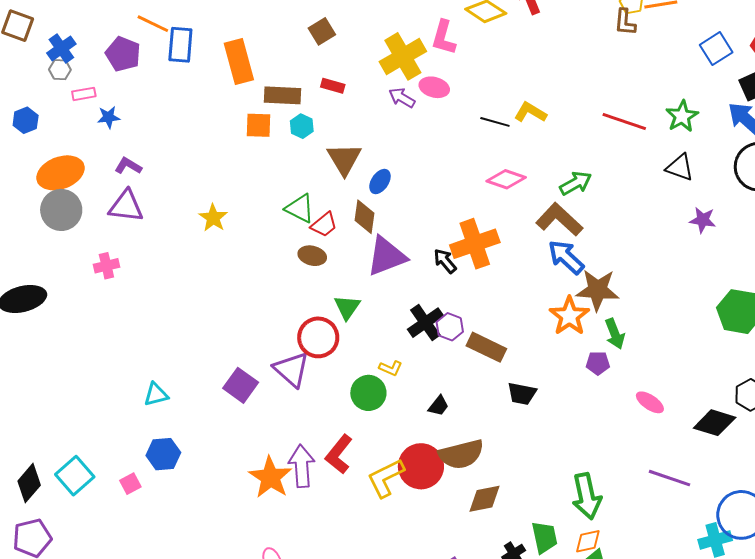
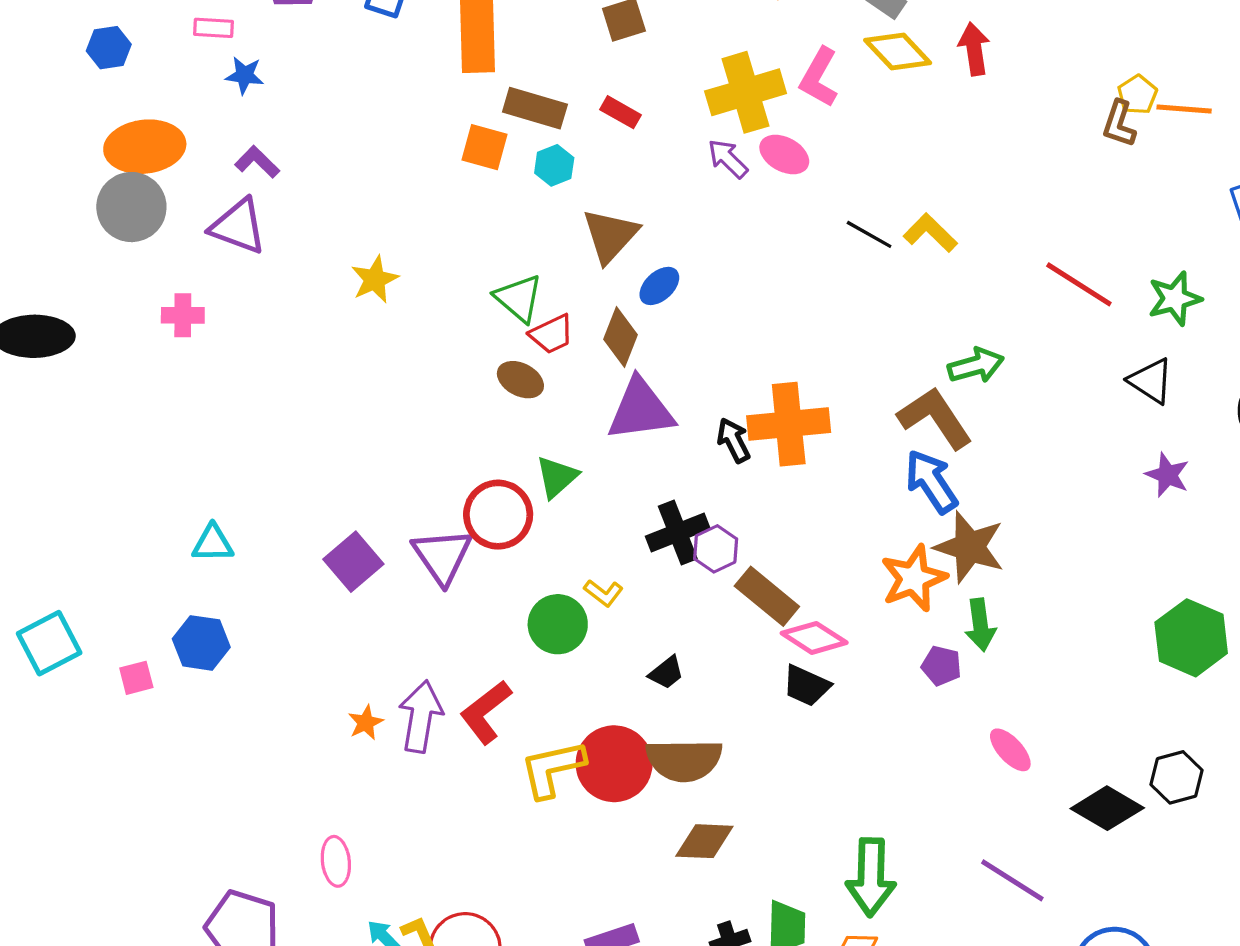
pink diamond: (506, 179) -> (814, 638), moved
orange star: (270, 477) -> (366, 723), size x0.5

